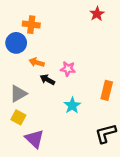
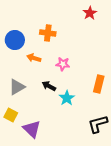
orange cross: (31, 25) -> (48, 33), moved
black arrow: (47, 80) -> (49, 86), moved
yellow square: (18, 117) -> (11, 115), moved

